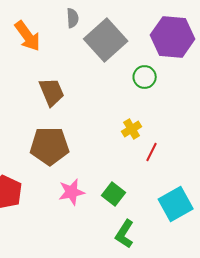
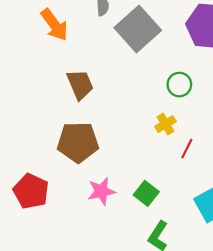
green circle: (145, 77) -> (179, 85), moved

